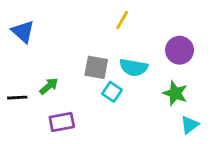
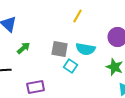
green arrow: (49, 86) -> (24, 48), moved

